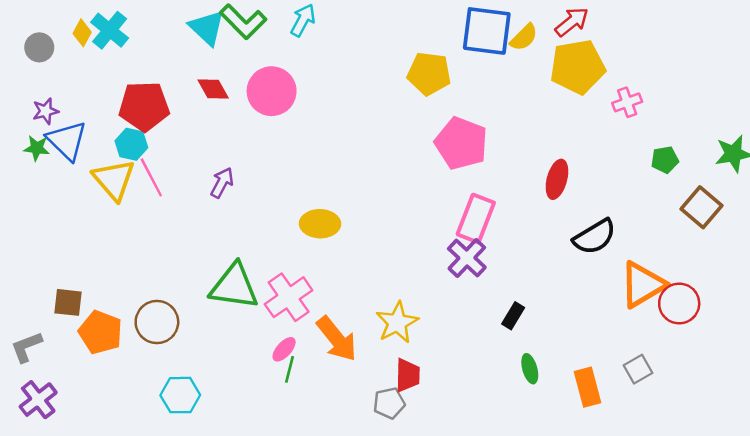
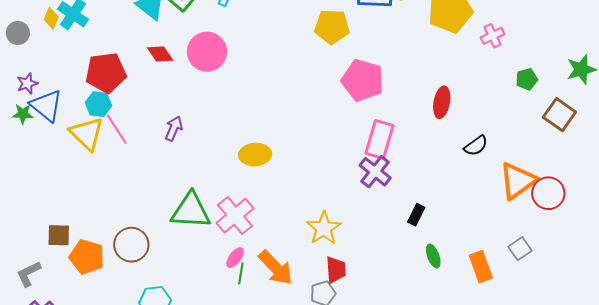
black semicircle: (595, 237) -> (476, 146), size x0.7
orange arrow: (337, 339) -> (276, 268), moved

